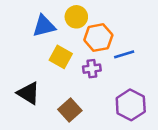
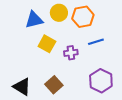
orange hexagon: (98, 38) -> (83, 17), moved
black triangle: (28, 93) -> (22, 87), moved

